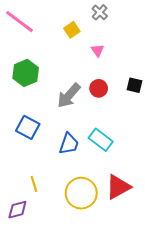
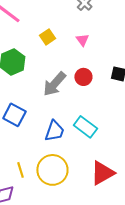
yellow square: (72, 30) -> (47, 37), moved
yellow circle: (81, 193) -> (52, 170), moved

